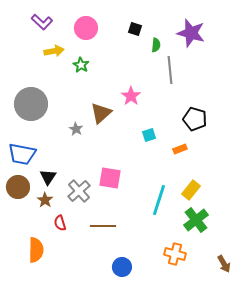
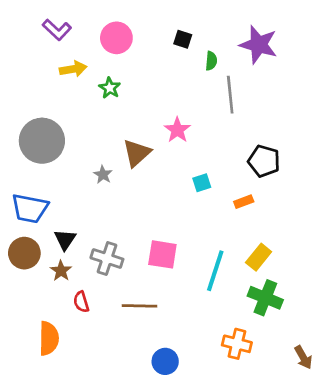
pink square: (110, 178) -> (162, 254), moved
gray cross: (79, 191) -> (107, 259), turned -30
green cross: (196, 220) -> (265, 298), turned -30

